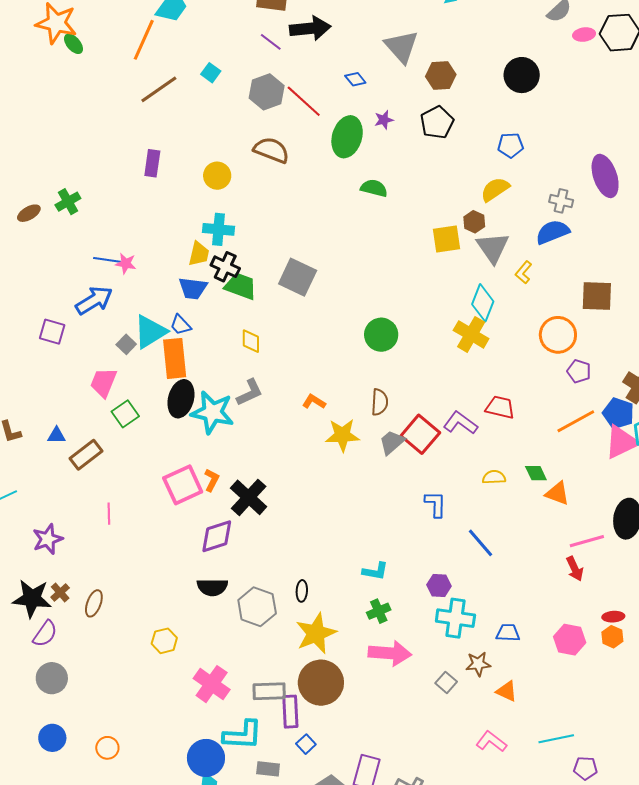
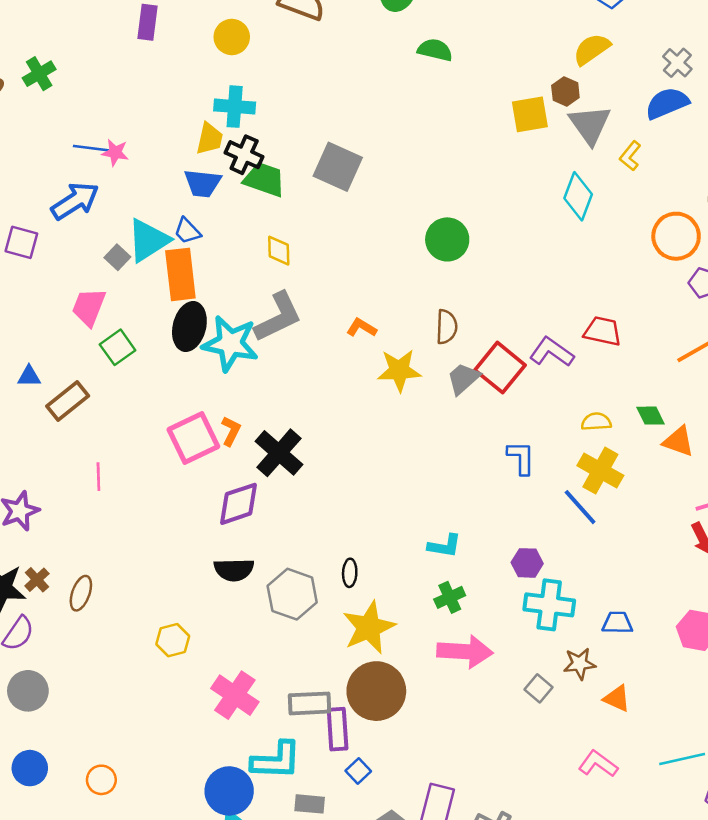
gray cross: (561, 201) -> (677, 63), turned 30
yellow cross: (471, 334) -> (600, 471), moved
gray L-shape: (250, 392) -> (278, 317), size x1.4

